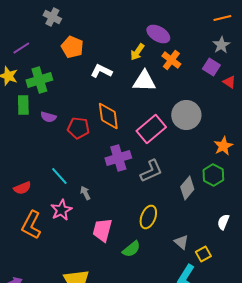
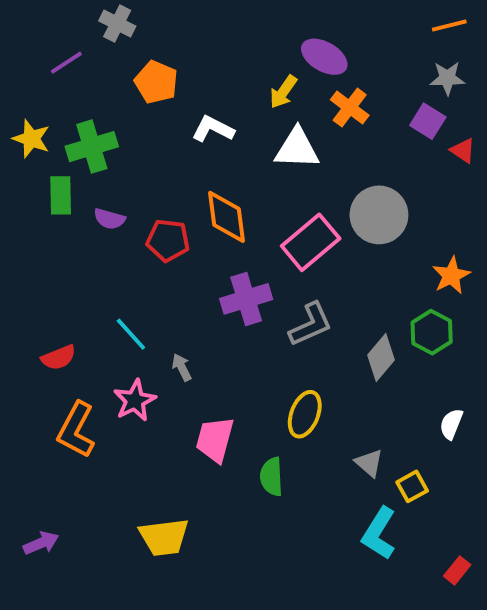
gray star: (221, 45) -> (447, 78), turned 30
purple line: (21, 48) -> (66, 63), moved
green semicircle: (131, 249) -> (272, 477), turned 126

